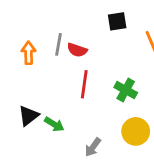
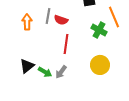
green cross: (126, 90) -> (99, 30), moved
yellow circle: (136, 131) -> (100, 65), moved
gray arrow: (93, 147) -> (61, 72), moved

